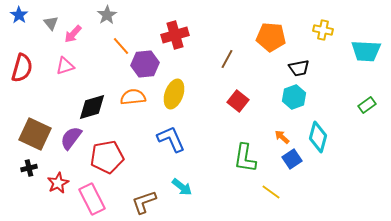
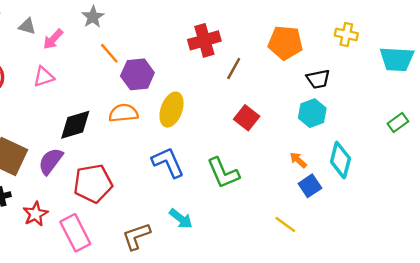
gray triangle: (51, 23) -> (27, 26), turned -35
red cross: (175, 35) -> (204, 40), moved
green L-shape: (245, 158) -> (223, 173), moved, turned -32

